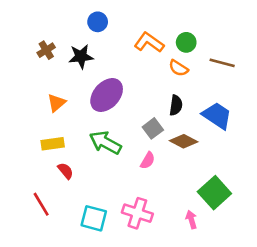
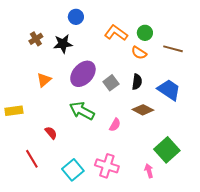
gray square: (153, 128) -> (111, 83), moved
yellow rectangle: (53, 144) -> (14, 111), moved
cyan square: (94, 218) -> (73, 170), turned 35

